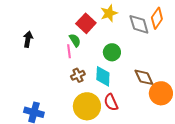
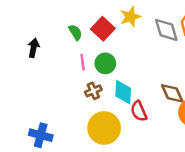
green semicircle: (75, 40) -> (75, 32), moved
green circle: (112, 52) -> (105, 63), moved
red semicircle: (111, 102) -> (139, 111), moved

